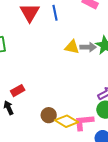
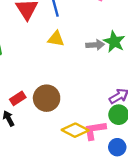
yellow triangle: (72, 47) -> (56, 39), moved
brown circle: (49, 115) -> (47, 98), moved, size x1.5

